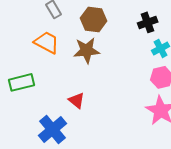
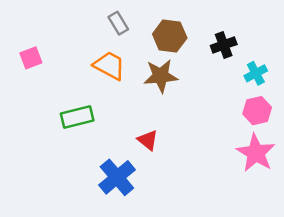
black cross: (148, 22) -> (224, 45), moved

